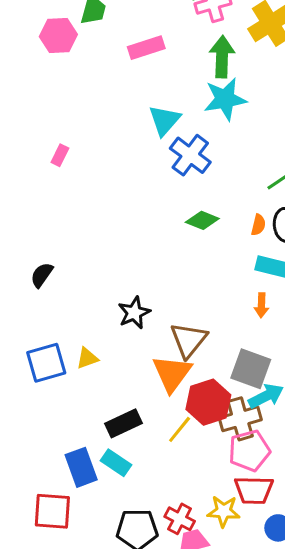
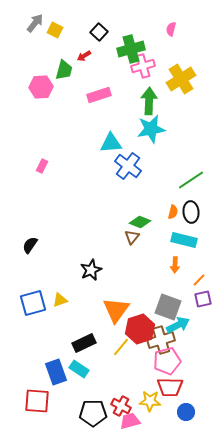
cyan triangle: (164, 120) -> (111, 143), turned 45
green diamond: (202, 220) -> (140, 222), moved
brown triangle: (189, 340) -> (132, 237), moved, size x0.6

